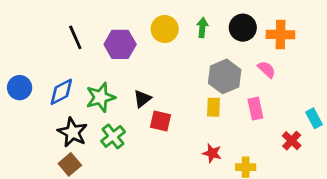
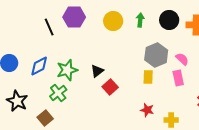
purple hexagon: (120, 44) -> (74, 17), moved
pink semicircle: (267, 69) -> (182, 59), moved
red square: (160, 121) -> (110, 87), turned 35
black star: (73, 132) -> (17, 101), moved
green cross: (113, 136) -> (58, 93), moved

